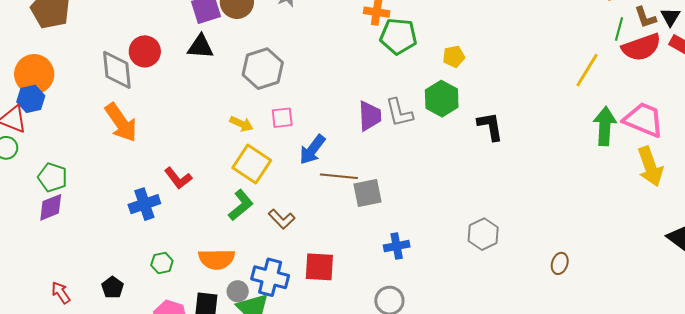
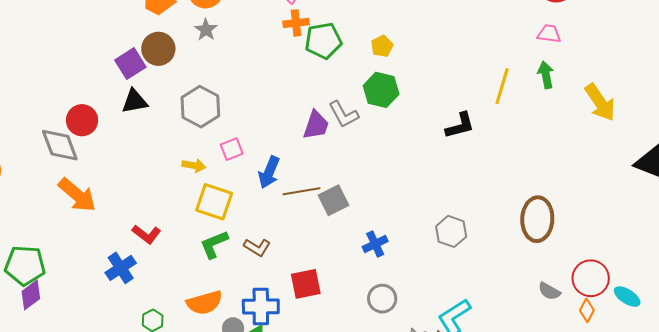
yellow line: (587, 70) -> (502, 86), moved
purple trapezoid: (370, 116) -> (316, 125), turned 36
pink trapezoid: (644, 120) -> (549, 34), moved, size x0.6
black L-shape: (490, 126) -> (460, 126), moved, turned 100
green arrow: (605, 126) -> (546, 75), size x0.7
green pentagon: (53, 177) -> (25, 265), size x1.4
green L-shape: (241, 205) -> (214, 244), turned -148
gray hexagon: (483, 234) -> (451, 231), moved
brown ellipse: (560, 263) -> (537, 219), size x2.0

